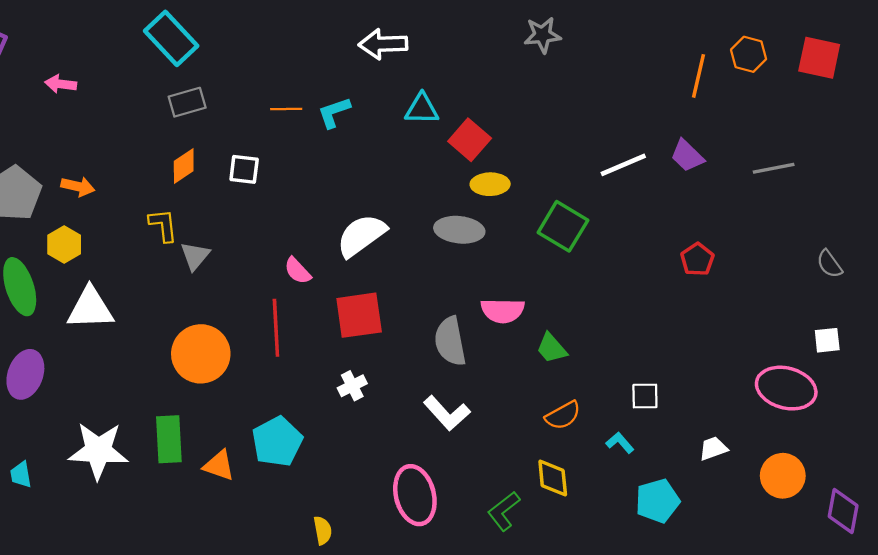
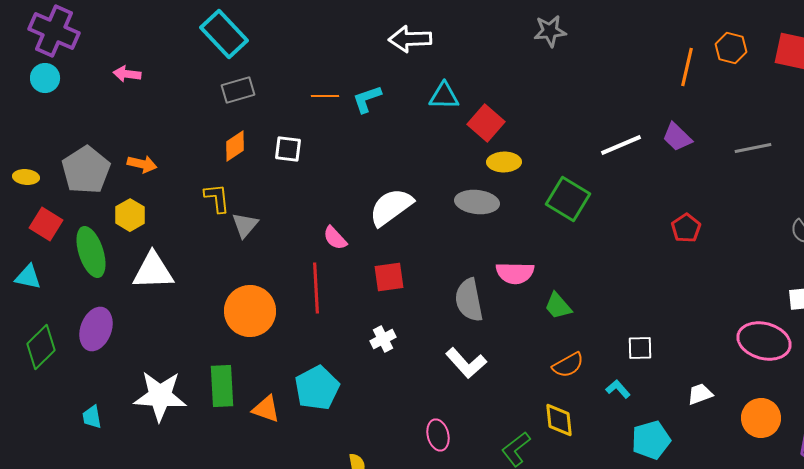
red square: (359, 315) -> (389, 277), size x0.7
pink ellipse: (415, 495) -> (438, 435), size x0.6

